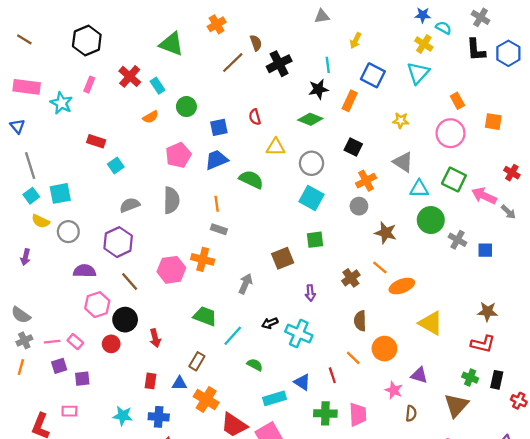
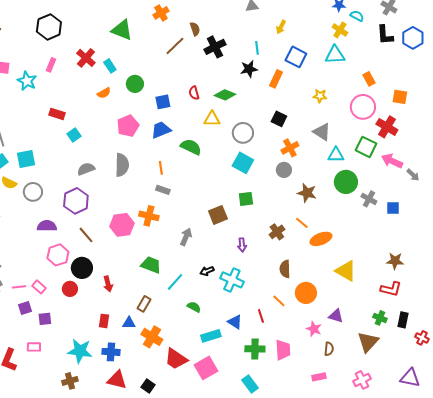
cyan triangle: (418, 73) -> (335, 55), turned 45
green diamond: (310, 119) -> (225, 95), moved
red cross: (512, 173) -> (387, 127), moved, size x1.5
cyan star: (123, 416) -> (80, 351), size x1.4

